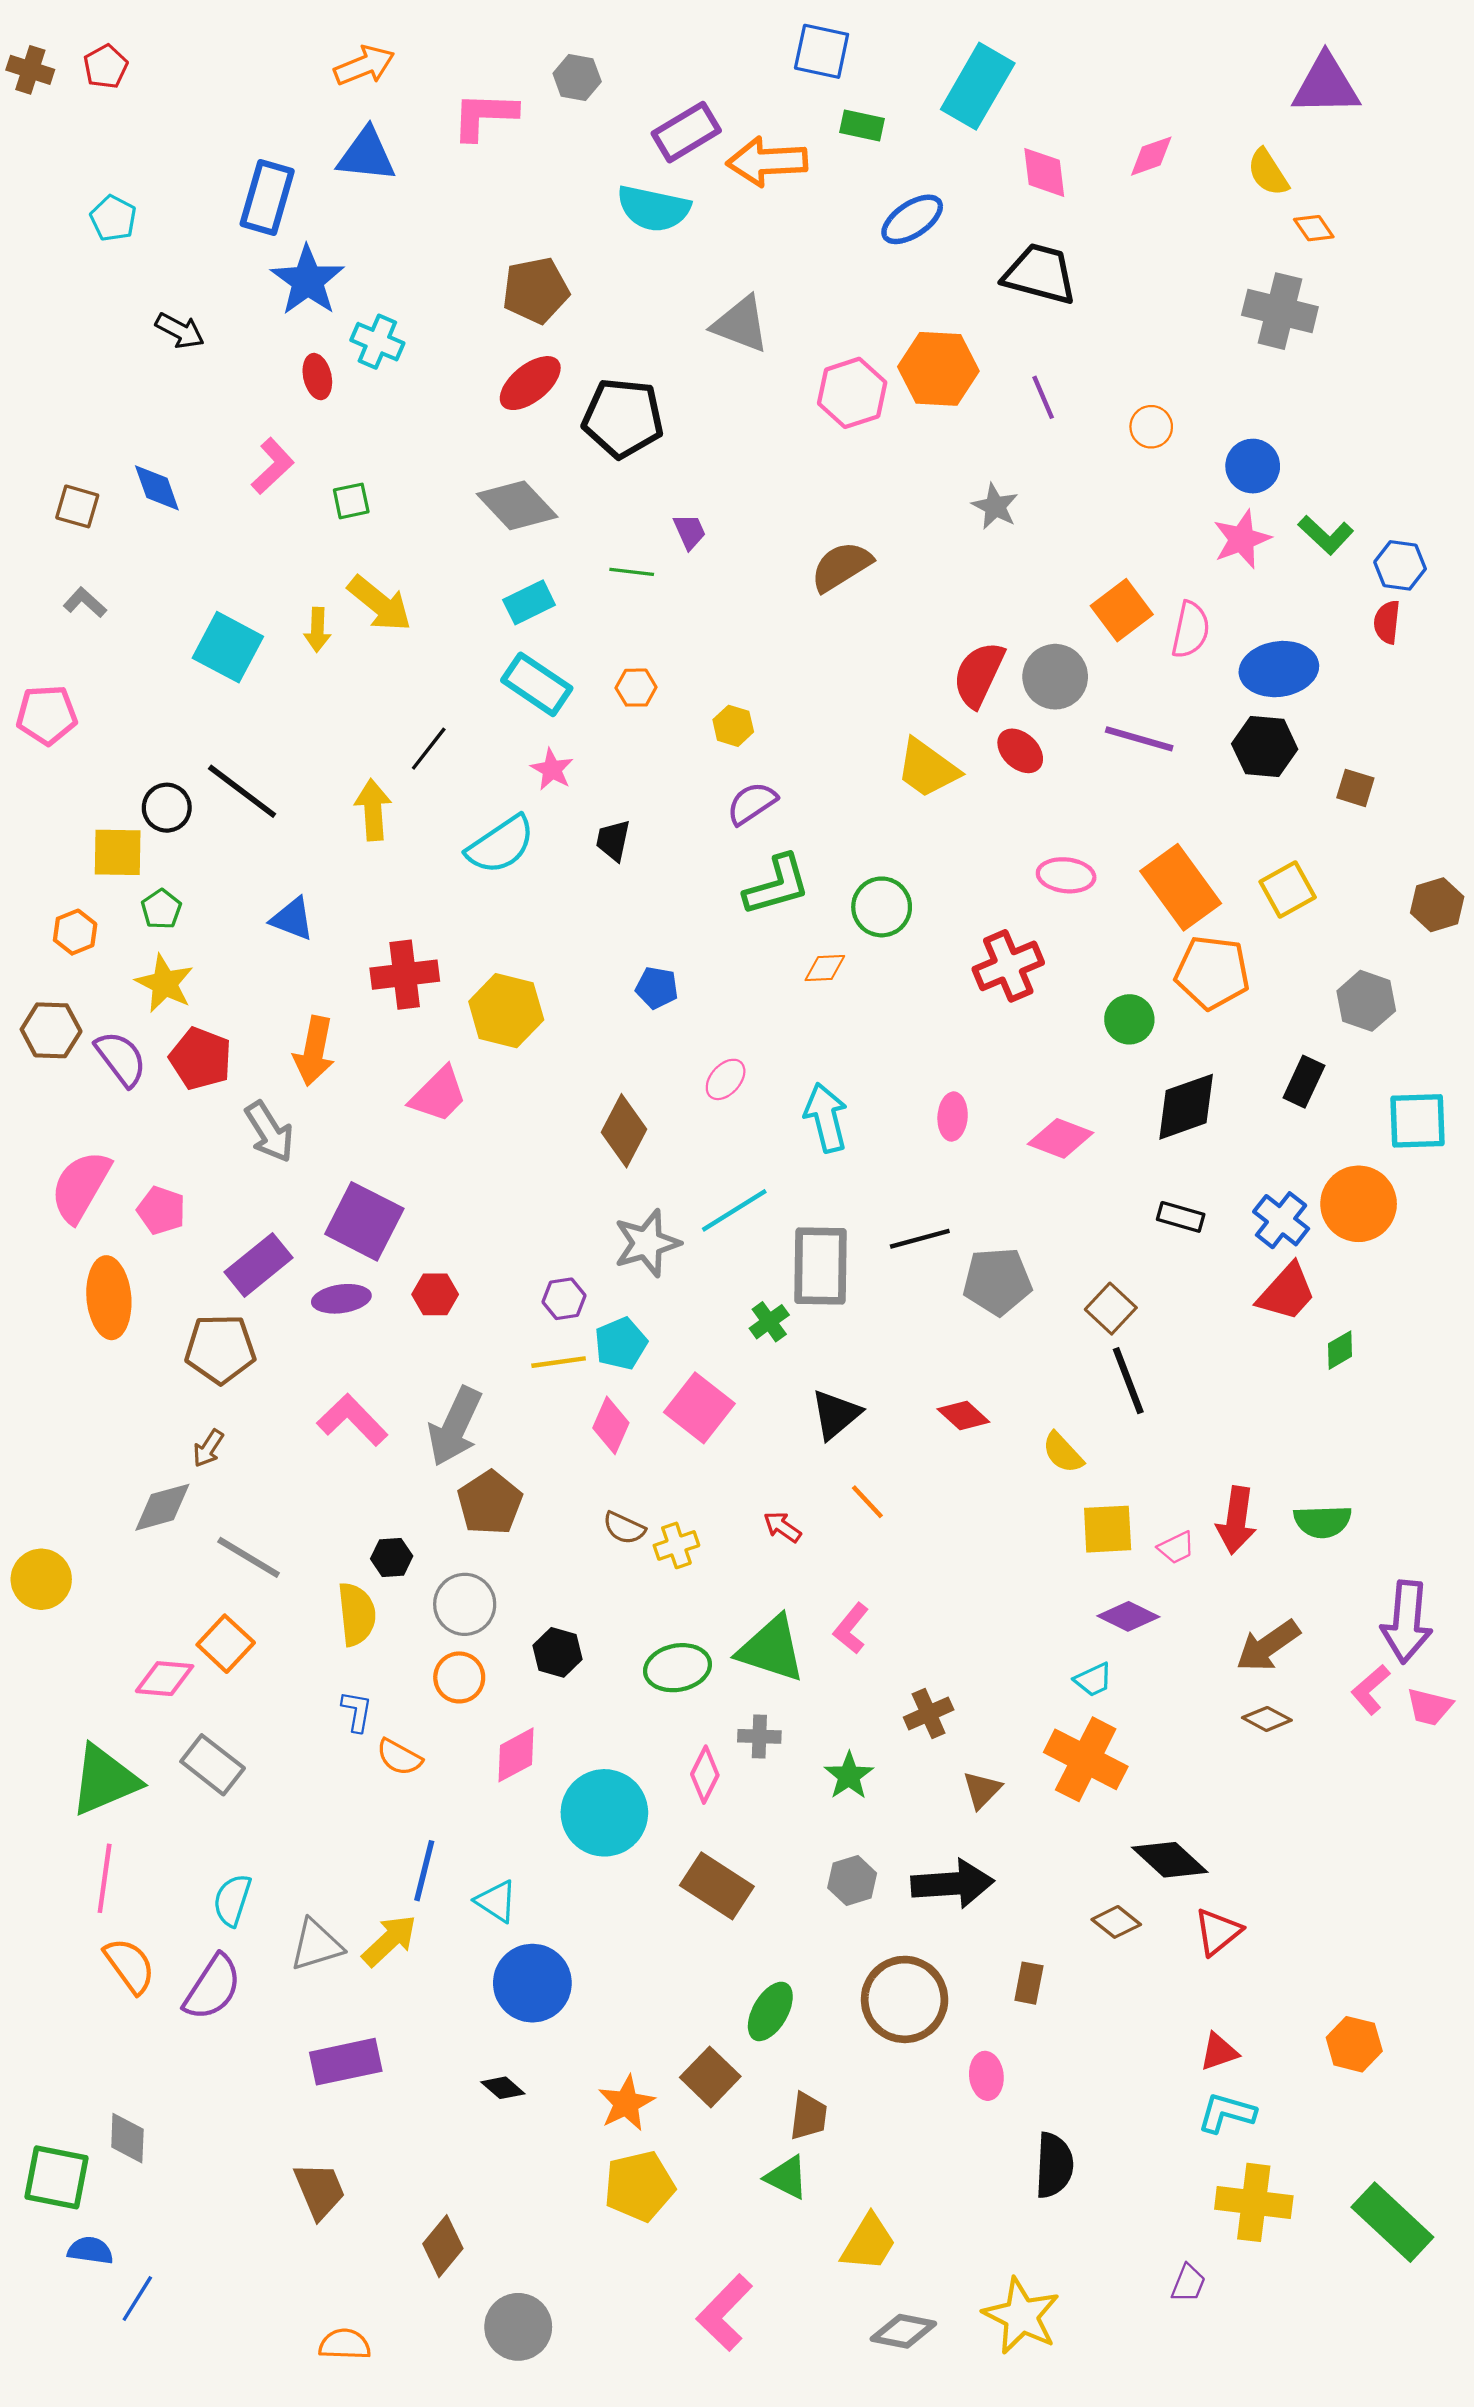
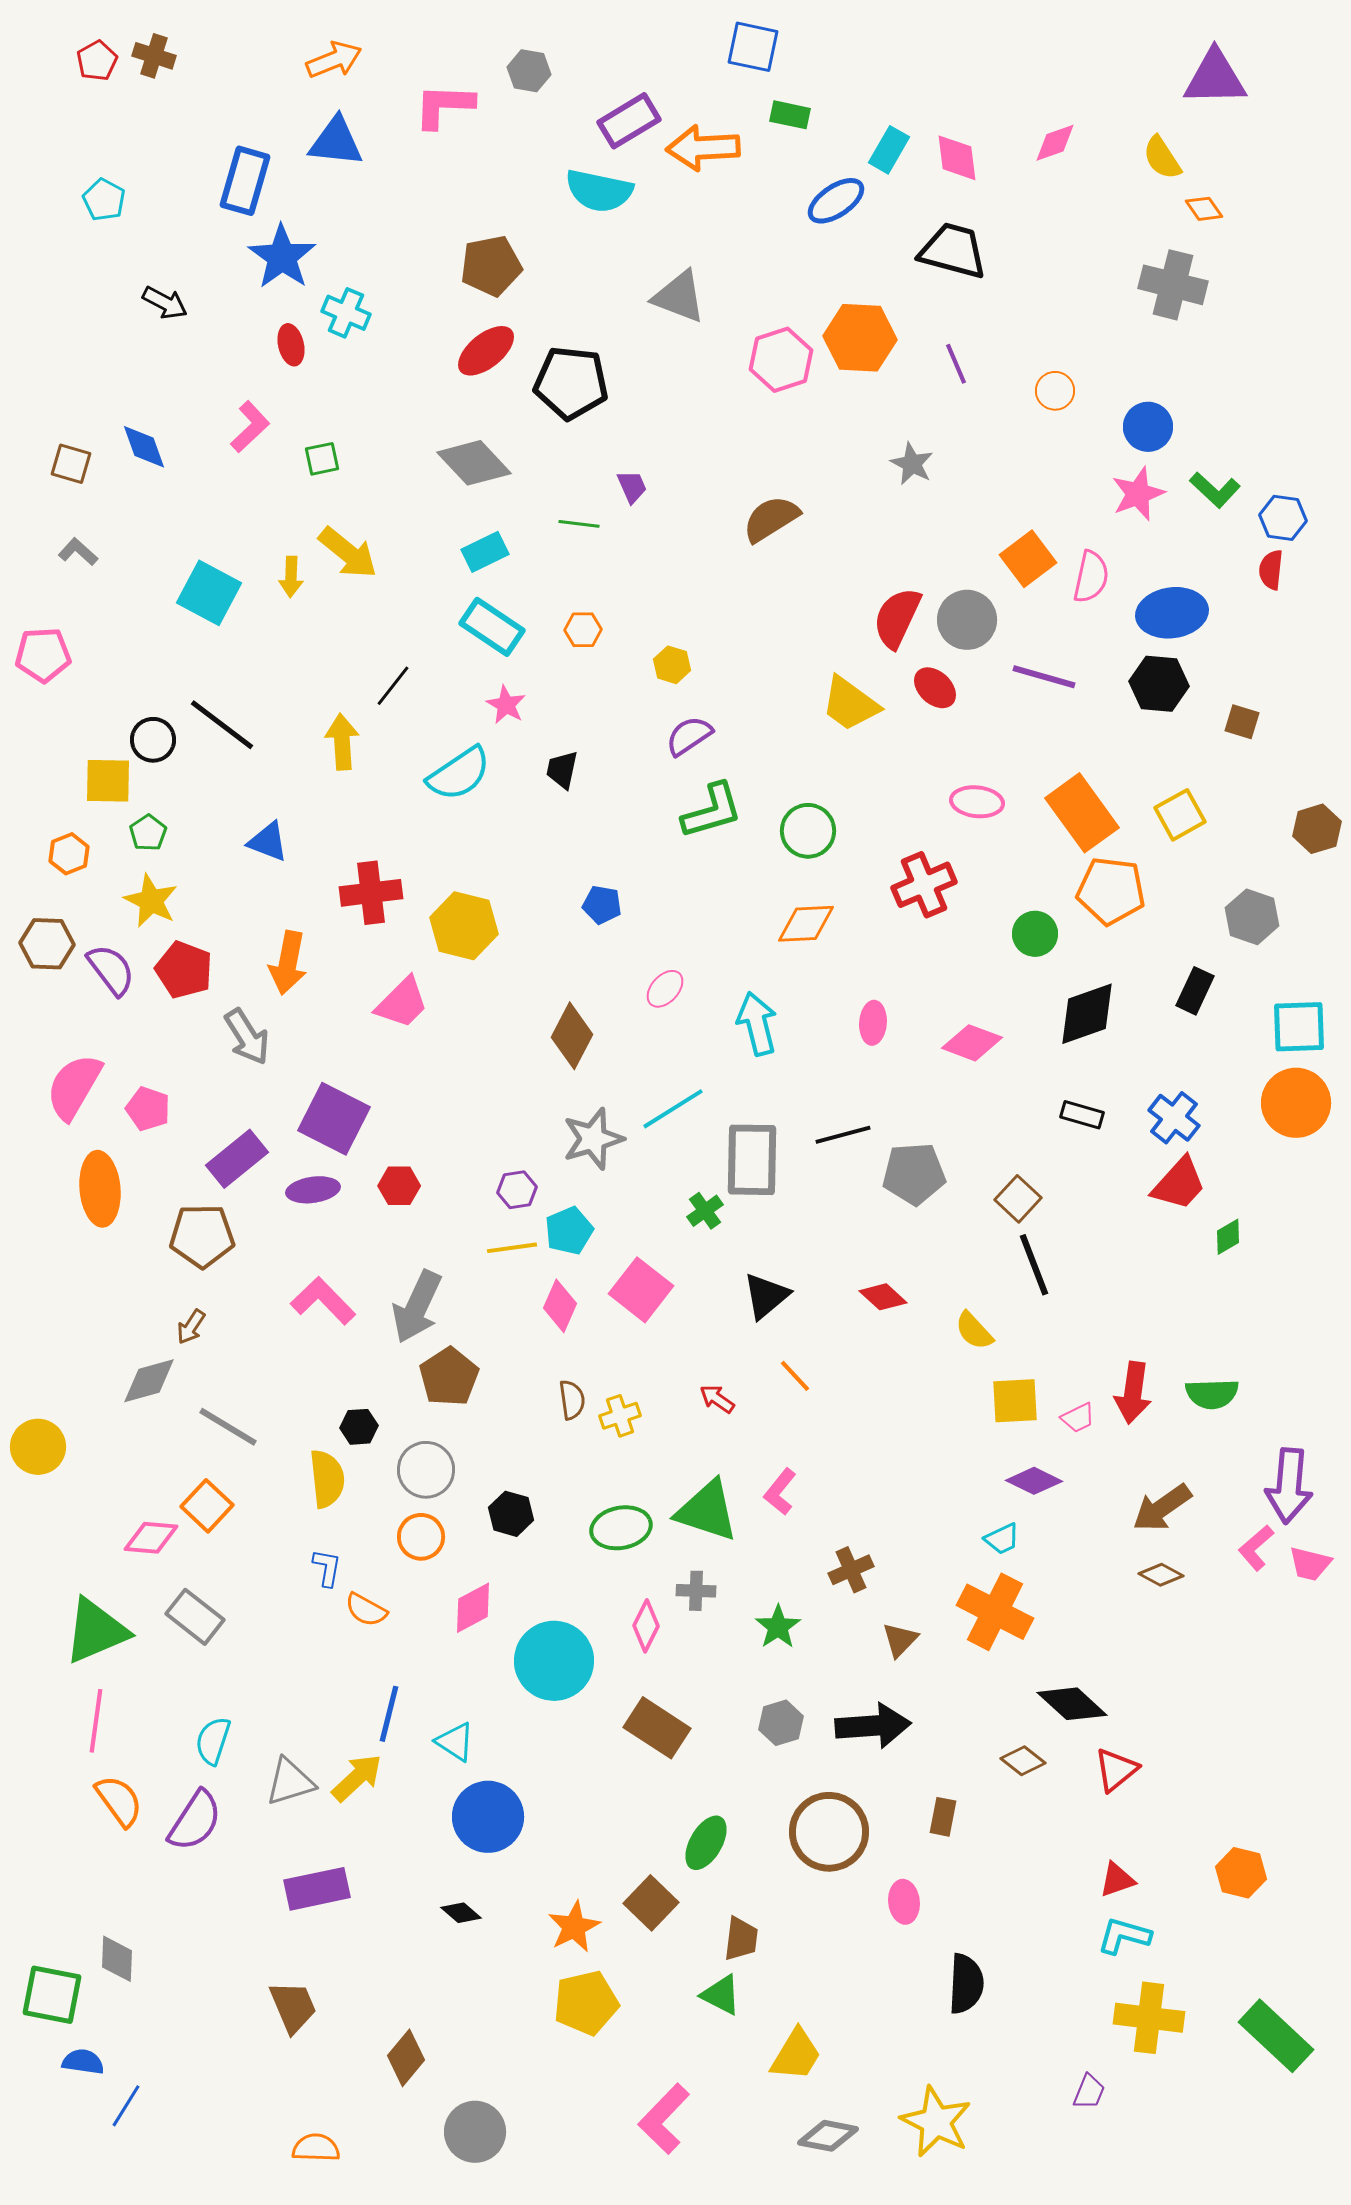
brown cross: (30, 70) -> (154, 56), moved
cyan rectangle: (978, 86) -> (889, 150), moved, size x0.6
orange diamond: (825, 968) -> (806, 924), moved, size x1.5
orange circle: (1359, 1204) -> (1296, 1103), moved
brown semicircle: (624, 1528) -> (572, 1400), turned -123

